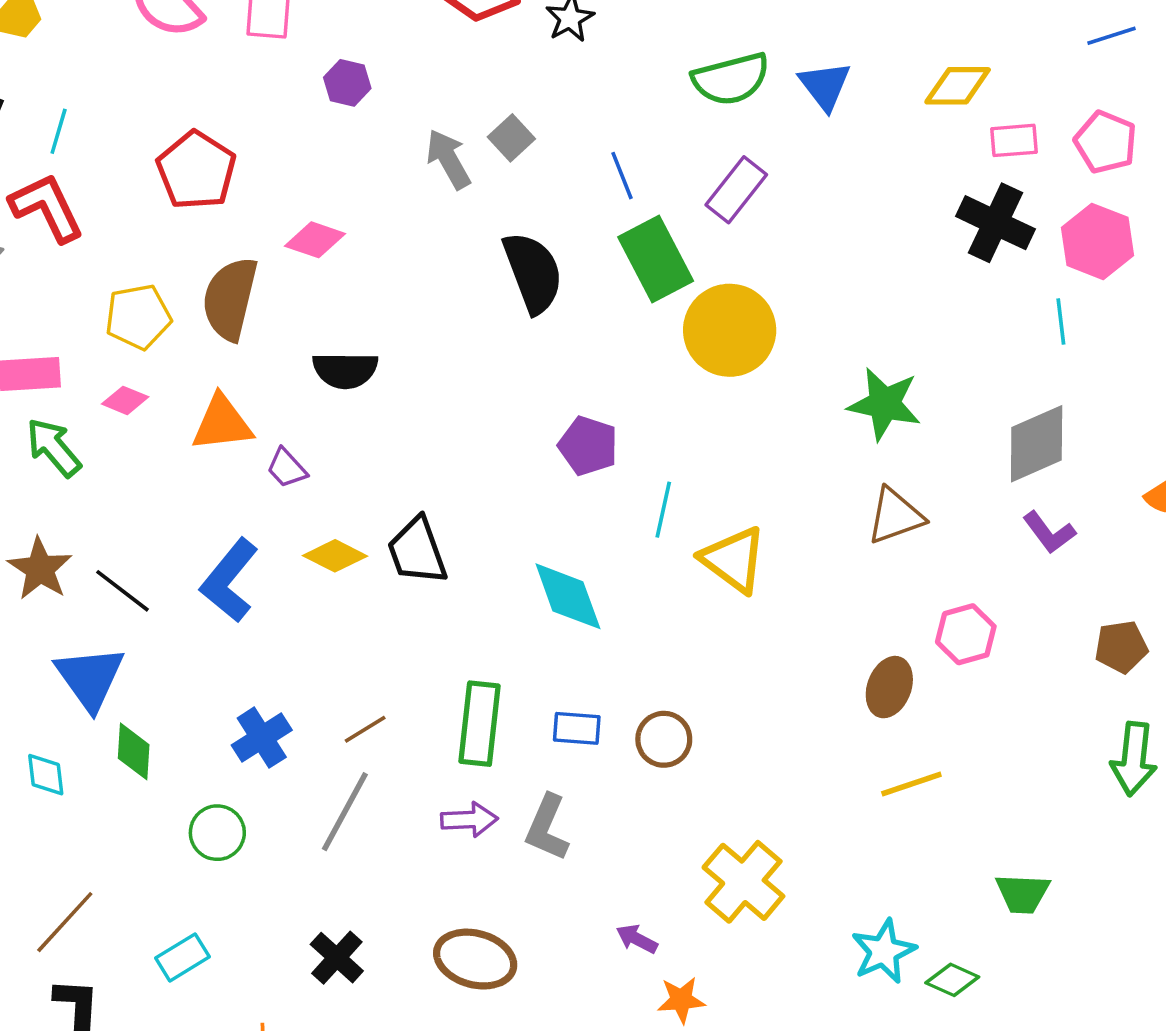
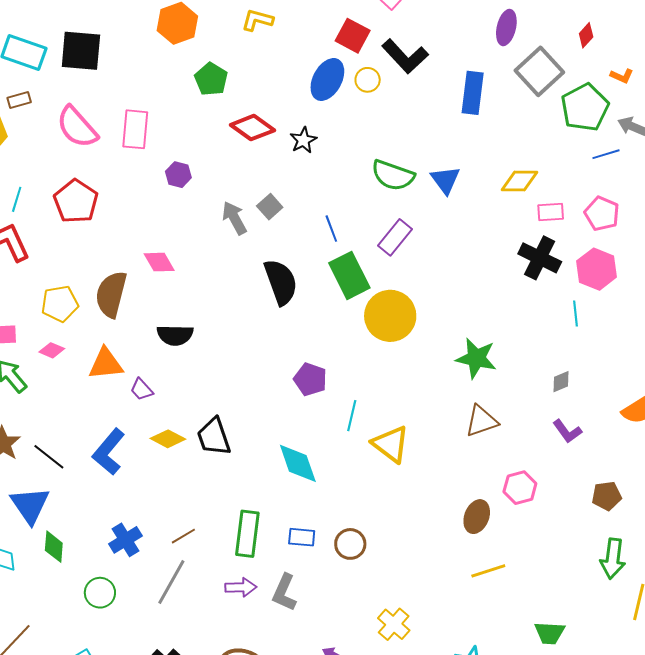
green semicircle: (731, 79) -> (393, 175), turned 33
red pentagon: (196, 170) -> (76, 201), moved
pink diamond: (315, 240) -> (159, 262), turned 40
gray diamond: (1037, 444) -> (561, 382), size x0.5
yellow cross: (743, 882) -> (394, 624), size x0.7

